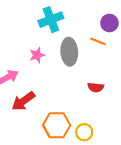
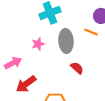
red semicircle: (96, 87) -> (77, 68), moved, turned -144

